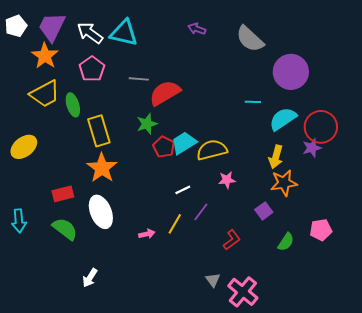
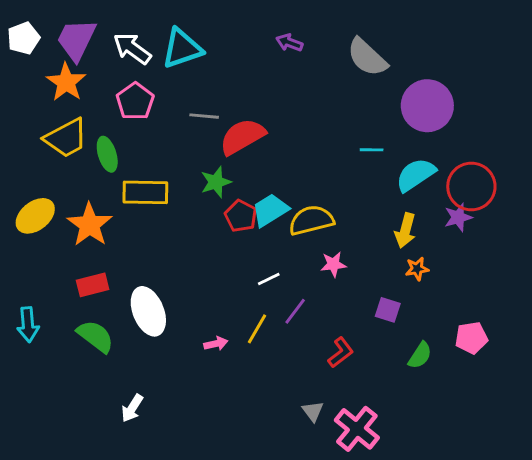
cyan triangle: (124, 33) -> (182, 48), turned -32
yellow rectangle: (99, 131) -> (145, 192), turned -72
orange star: (102, 168) -> (90, 225), moved
orange star: (284, 183) -> (417, 269), size x0.6
purple square: (264, 211) -> (388, 310), turned -36

